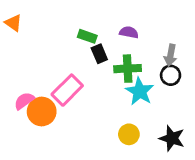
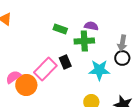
black rectangle: (99, 54) -> (65, 62), moved
green cross: (128, 69) -> (84, 41), moved
cyan star: (140, 91) -> (99, 70), turned -30

